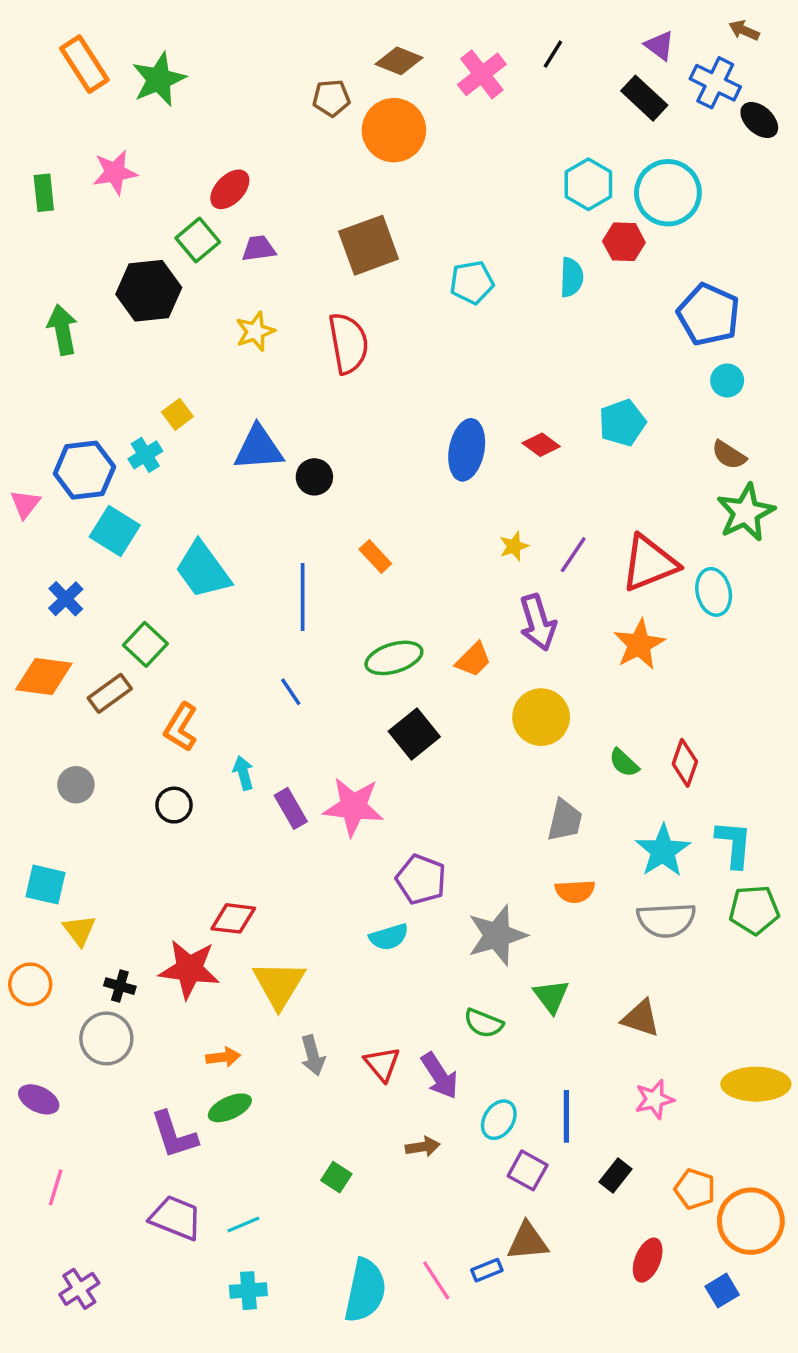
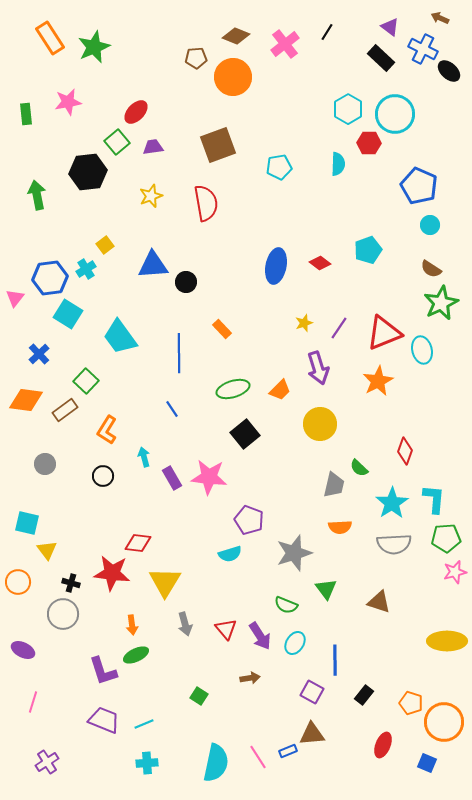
green semicircle: (624, 763) -> (359, 468), moved
orange arrow: (223, 1057) -> (132, 625), turned 90
pink star: (654, 1099) -> (455, 572), moved
cyan ellipse: (499, 1120) -> (295, 643), moved
blue square: (722, 1291) -> (427, 763), turned -36

